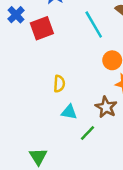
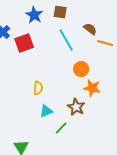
cyan triangle: (69, 112) -> (46, 111), turned -32

